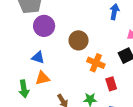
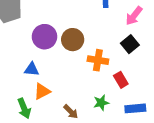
purple circle: (44, 26) -> (44, 37), moved

